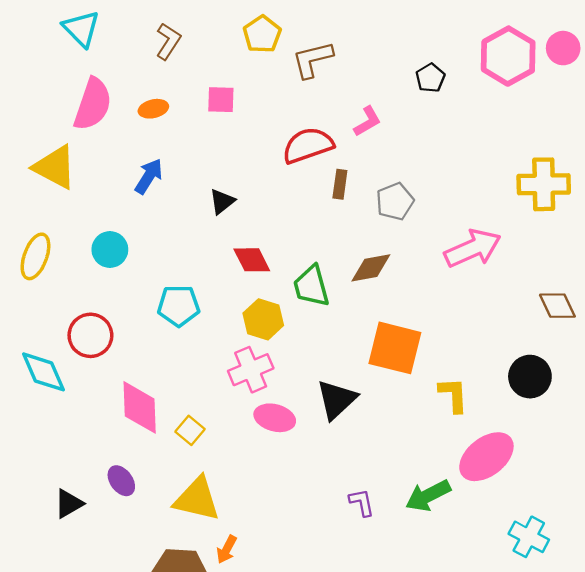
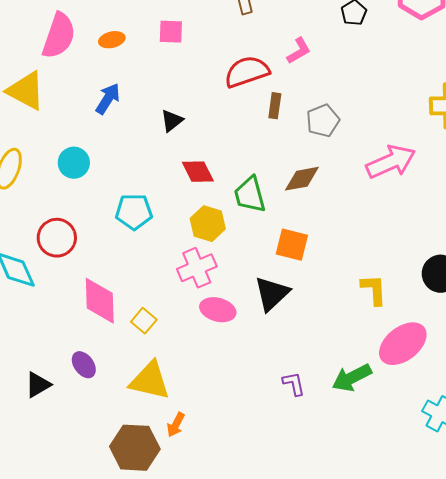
orange square: (395, 348) -> (292, 245), moved, size x0.7

